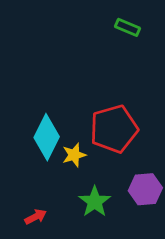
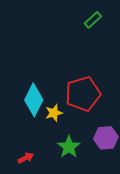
green rectangle: (128, 27) -> (93, 20), turned -66

